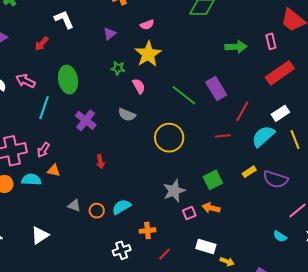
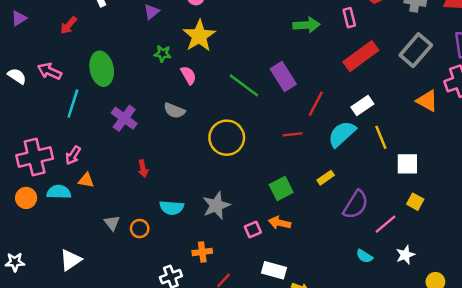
purple semicircle: (276, 179) -> (356, 205), moved, turned -75
gray star: (174, 191) -> (216, 205), moved
gray triangle: (74, 206) -> (112, 223), turned 32
cyan semicircle: (121, 207) -> (172, 208), moved, turned -144

